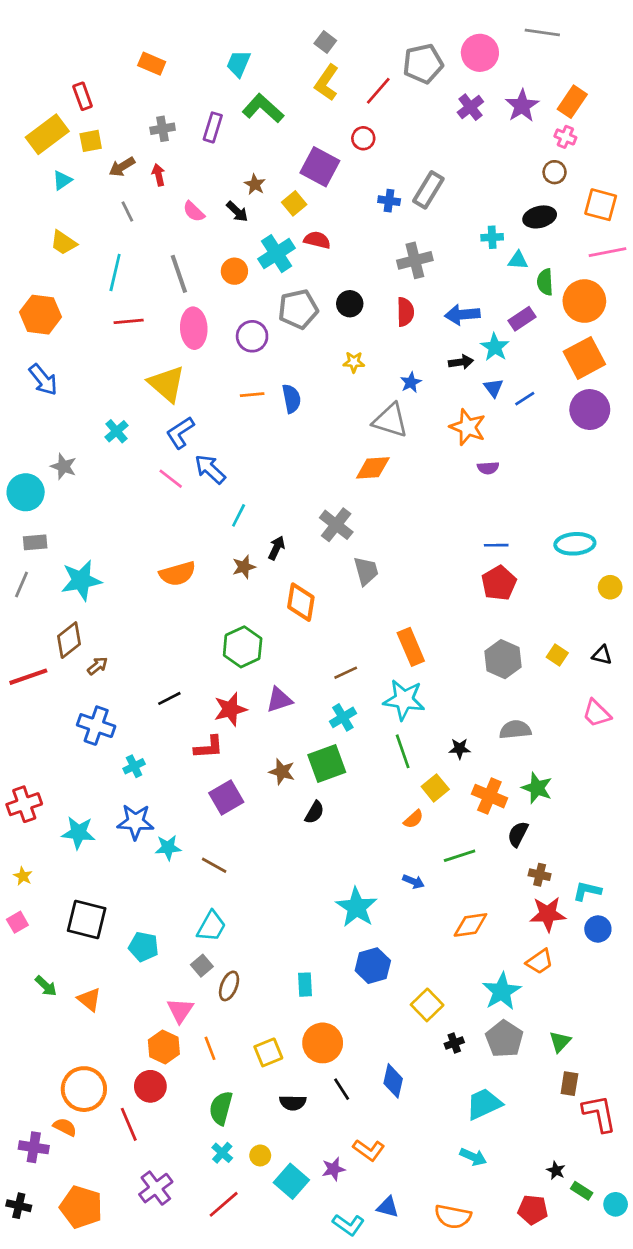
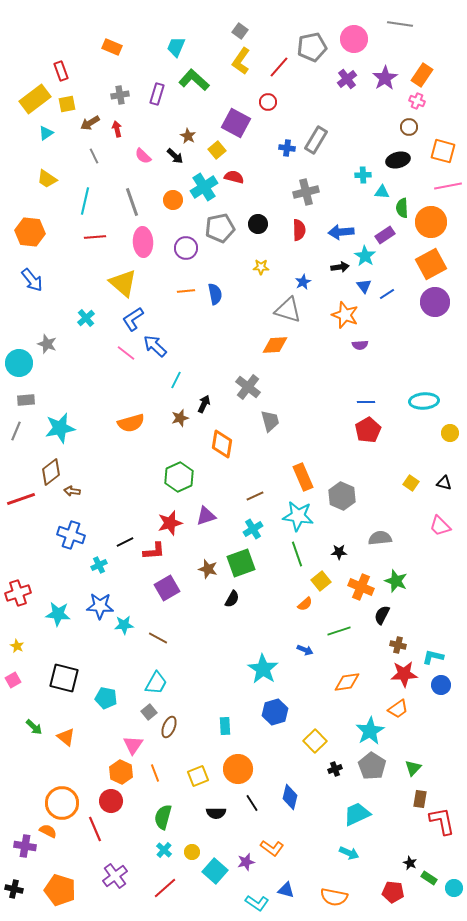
gray hexagon: (503, 659) -> (342, 496), moved
brown arrow: (97, 666) -> (72, 491), turned -133
black line: (169, 698) -> (125, 542), moved

